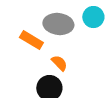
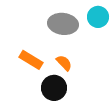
orange rectangle: (31, 40) -> (31, 60), moved

